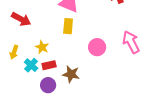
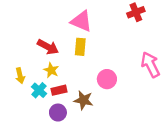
red arrow: (21, 19) -> (48, 47), moved
pink circle: (97, 47) -> (107, 79), moved
yellow arrow: (14, 52) -> (20, 76), turned -32

